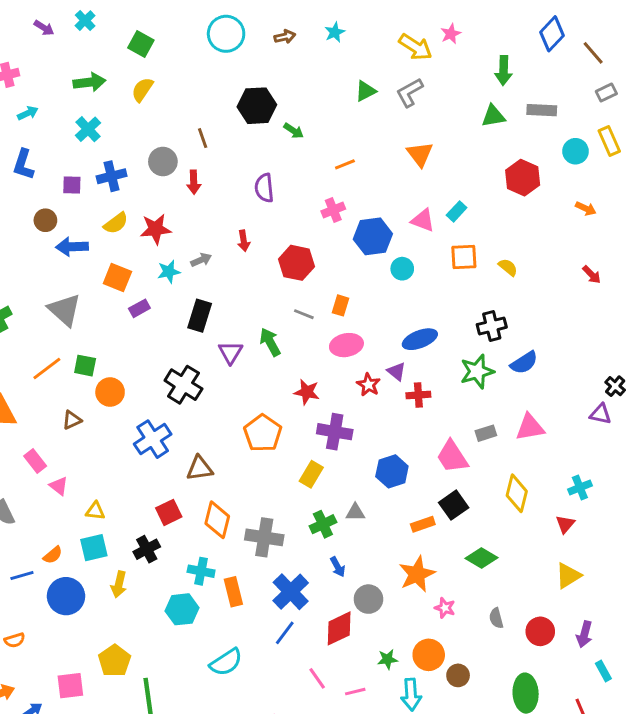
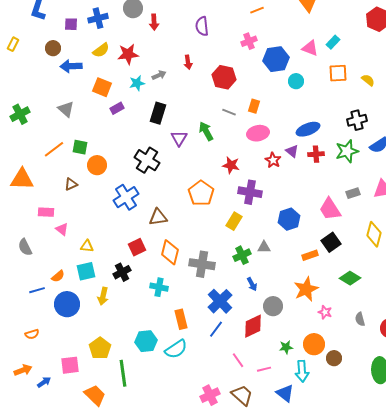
gray triangle: (65, 310) -> (66, 109), size x0.7
red cross: (418, 395) -> (316, 154), moved
pink rectangle: (35, 461) -> (46, 212), turned -49
orange rectangle: (233, 592) -> (181, 319), moved
cyan hexagon: (182, 609) -> (146, 341), moved

